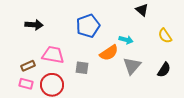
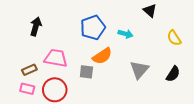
black arrow: (34, 25) -> (36, 26), turned -78
cyan arrow: (126, 40) -> (126, 34), moved
orange semicircle: (109, 53) -> (102, 56), moved

